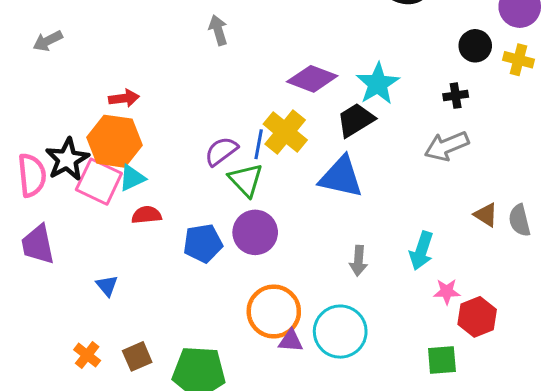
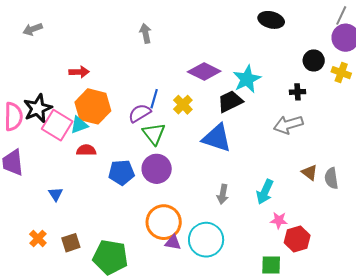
yellow cross: (285, 132) -> (183, 105), size x0.7
orange hexagon: (115, 141) -> (93, 106), moved
blue line: (259, 144) -> (154, 99), moved

